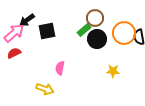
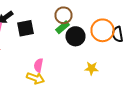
brown circle: (95, 18) -> (64, 15), moved
yellow arrow: (45, 89) -> (36, 78), moved

